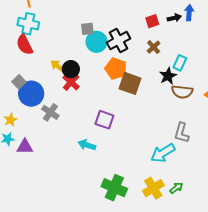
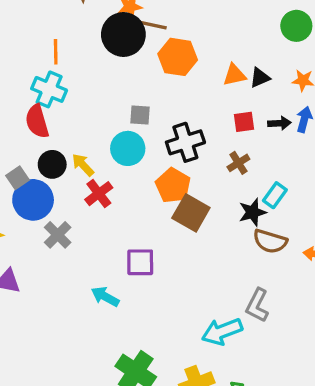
cyan circle: (97, 42) -> (128, 148), moved
black circle: (71, 69) -> (52, 164), moved
purple square: (104, 120) -> (140, 262), turned -30

